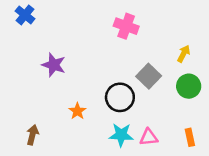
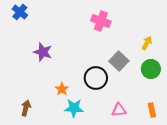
cyan star: (121, 135) -> (74, 108), moved

